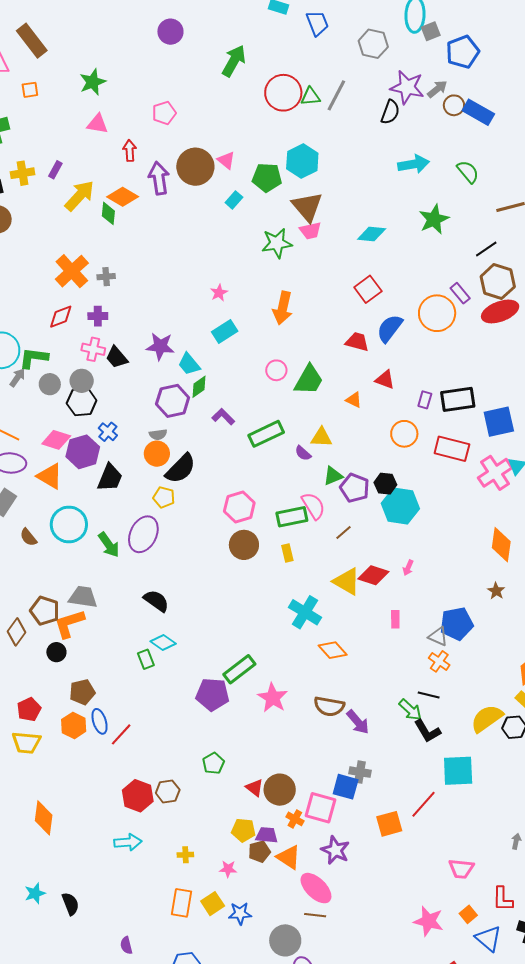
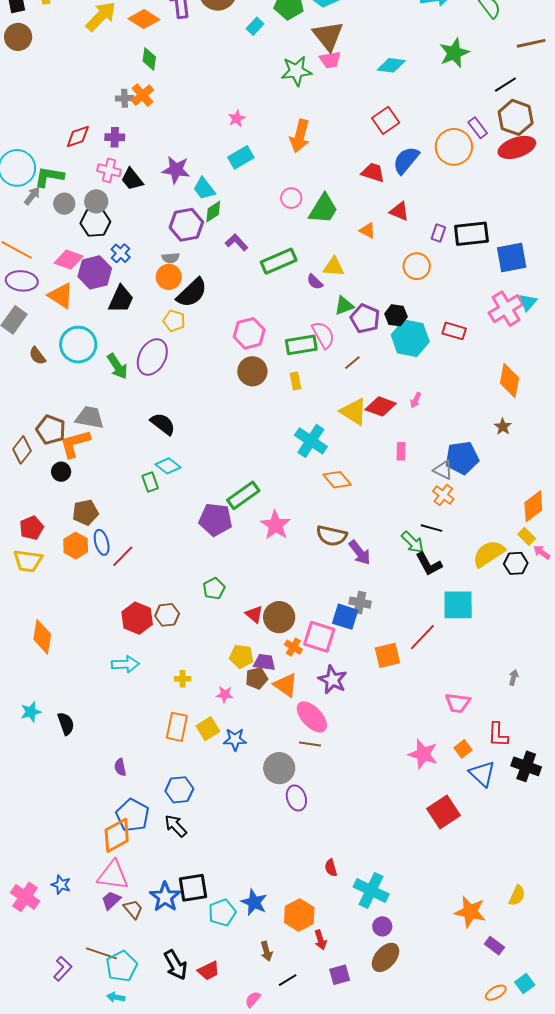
green diamond: (108, 213) -> (149, 59), moved
orange cross: (72, 271) -> (142, 95), moved, size x0.7
red rectangle: (452, 449) -> (454, 331), moved, size x0.7

